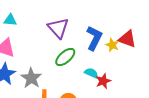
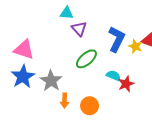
cyan triangle: (10, 20) -> (67, 13), moved
purple triangle: (58, 28) -> (79, 29), size x0.7

